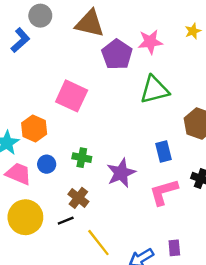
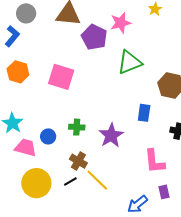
orange hexagon: (34, 128) -> (18, 72), moved
blue rectangle: (163, 151) -> (144, 113), turned 30
pink L-shape: (164, 192) -> (154, 161), moved, turned -72
yellow line: (98, 243) -> (97, 180), moved

